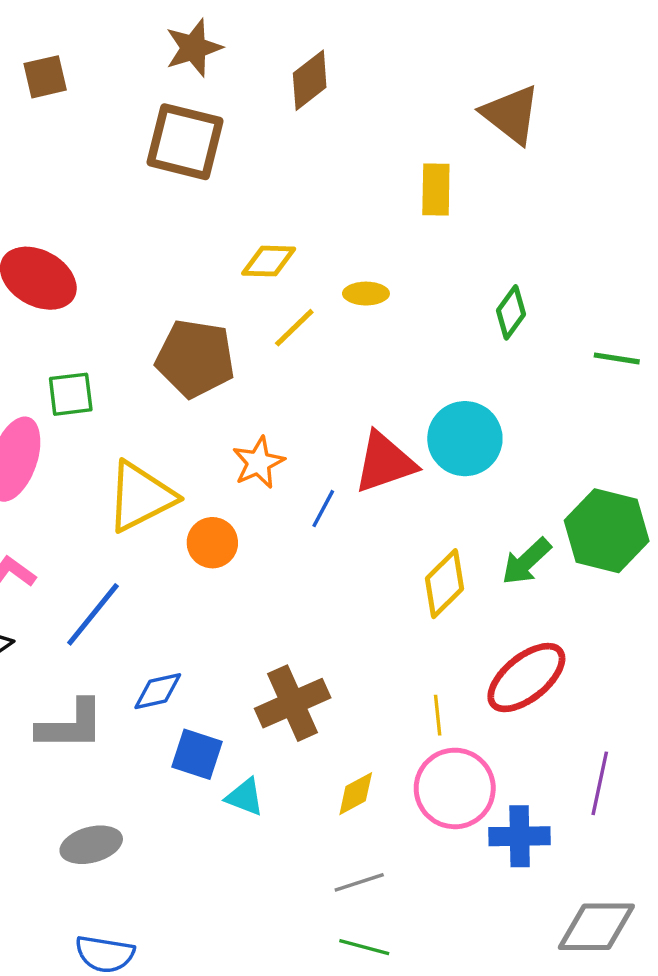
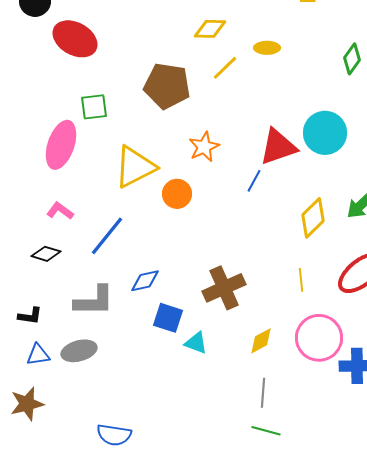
blue line: (323, 509) -> (254, 181), moved
yellow line: (438, 715) -> (301, 280), moved
gray ellipse: (91, 845) -> (79, 351), moved
gray line: (359, 882) -> (263, 393), turned -68

